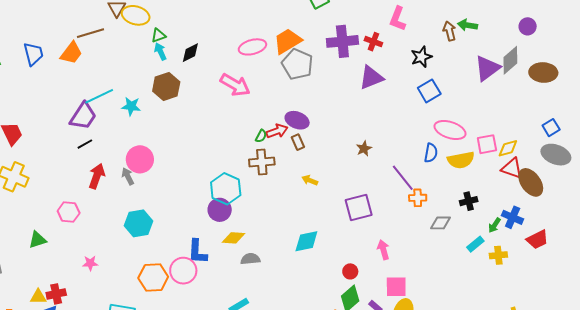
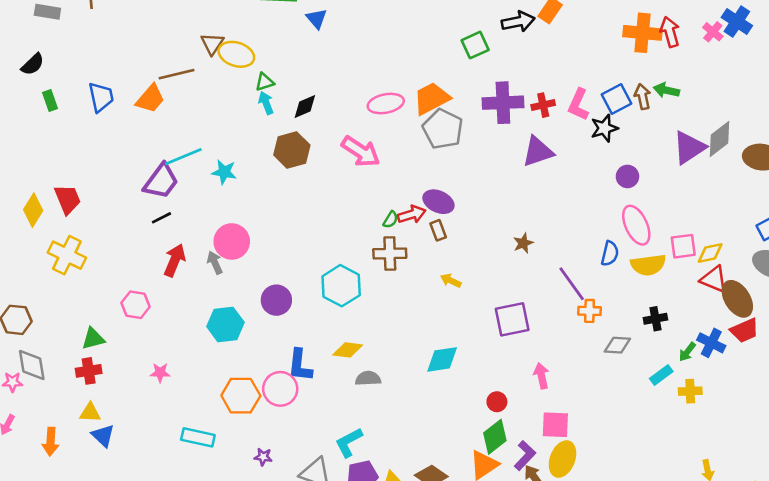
pink L-shape: (398, 19) -> (578, 105), moved
purple circle: (528, 26) -> (627, 176), moved
red cross: (373, 42) -> (543, 105), turned -36
brown hexagon: (166, 87) -> (292, 150), moved
blue square: (429, 91) -> (616, 99), moved
pink ellipse: (450, 130) -> (636, 225), turned 44
purple circle: (220, 210) -> (276, 300), moved
red trapezoid: (537, 239) -> (745, 331), moved
red cross: (56, 294) -> (89, 371), moved

